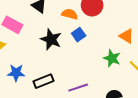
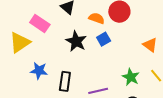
green star: (112, 58) -> (131, 77), moved
black rectangle: (44, 81) -> (65, 81), turned -66

